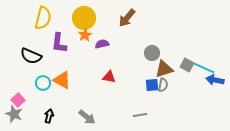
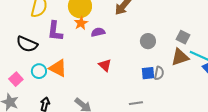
gray square: (187, 65) -> (183, 37), moved
brown triangle: (164, 69) -> (180, 57), moved
red triangle: (109, 77) -> (105, 65), turned 32
pink square: (18, 100) -> (16, 79), moved

